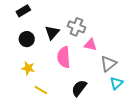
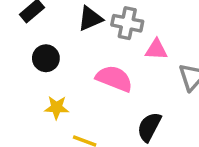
black triangle: (52, 32) -> (90, 19), moved, turned 35
pink semicircle: (64, 57) -> (114, 79), turned 125

